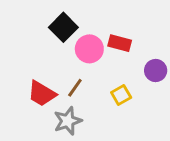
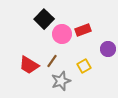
red rectangle: (120, 43) -> (83, 30), turned -35
gray star: (68, 121) -> (61, 81), moved

